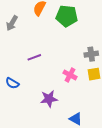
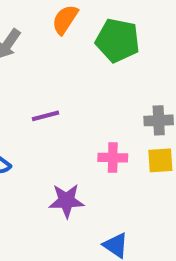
pink cross: (70, 75) -> (113, 158), turned -32

